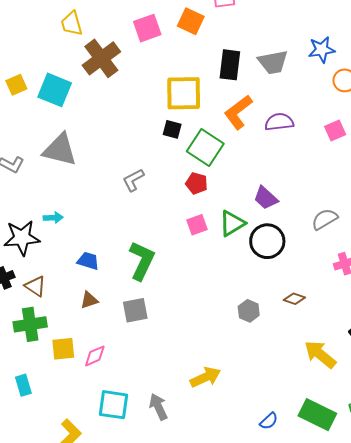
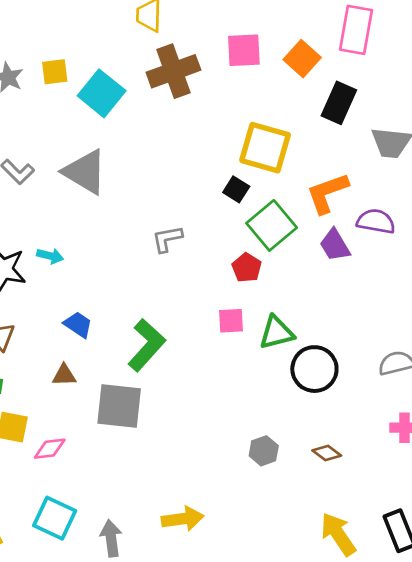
black rectangle: (230, 65) -> (339, 103), moved
purple trapezoid: (266, 198) -> (335, 245), moved
gray square: (135, 310) -> (119, 406), size x1.4

